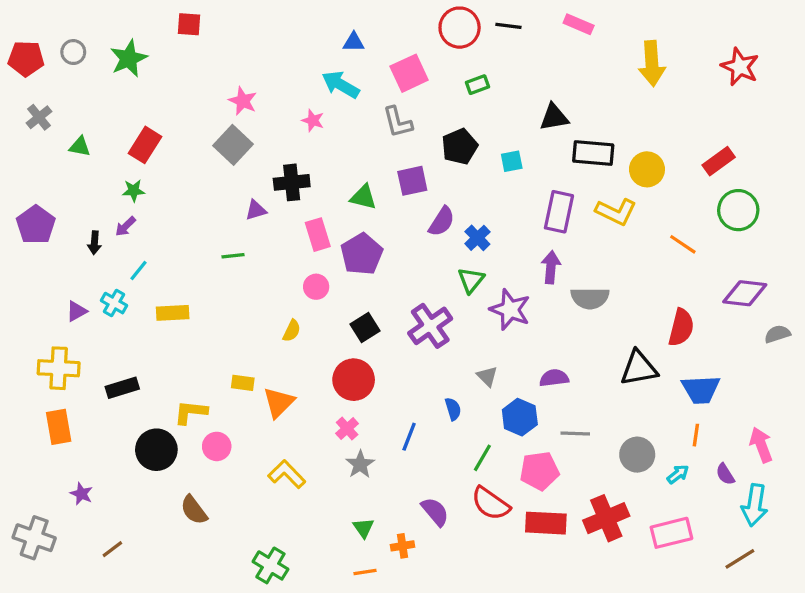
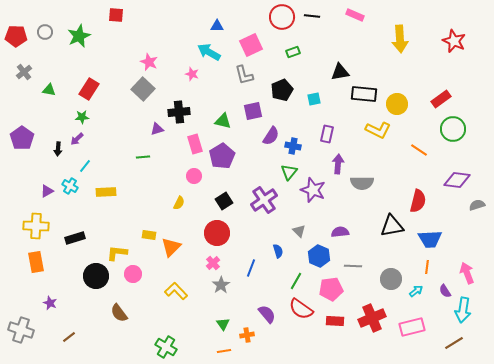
purple rectangle: (559, 212) -> (327, 134), moved, size x0.7
blue cross: (477, 238) -> (293, 146), turned -35
red rectangle: (546, 523) -> (335, 321), size x0.7

